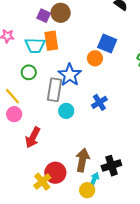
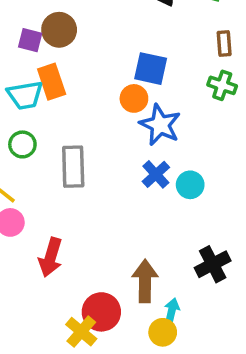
blue star: (70, 75) -> (160, 125), moved
cyan circle: (66, 111) -> (190, 185), moved
black cross: (111, 166) -> (213, 264), moved

